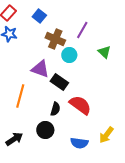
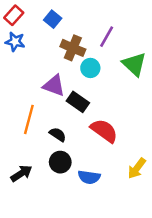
green triangle: (104, 52) -> (134, 64), size x1.5
black semicircle: (55, 109) -> (58, 134), moved, turned -72
blue semicircle: (79, 143) -> (89, 177), moved

